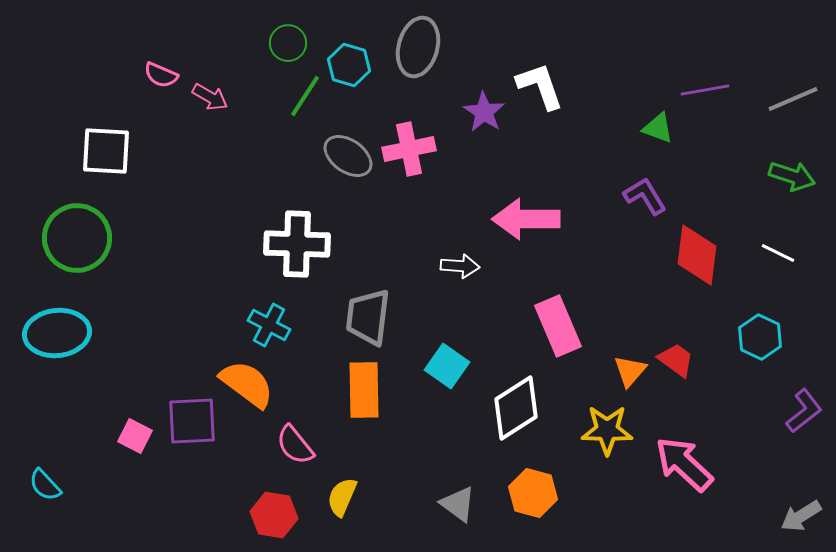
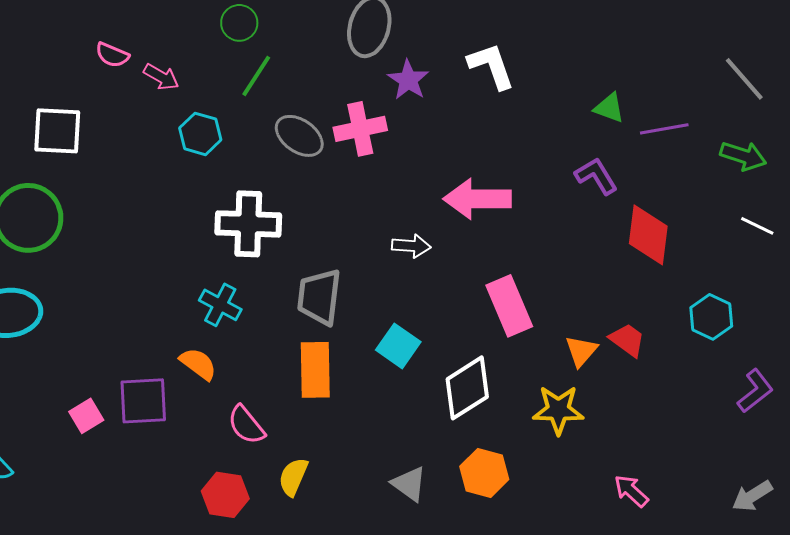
cyan hexagon: (349, 65) -> (200, 134), moved
purple line: (705, 90) -> (664, 129), moved
gray line: (793, 99) -> (744, 79), turned 72
purple star: (484, 112) -> (408, 80), moved
white line: (778, 253) -> (757, 226), moved
orange semicircle: (247, 384) -> (198, 364), size x0.7
pink square: (135, 436) -> (86, 416), turned 32
pink arrow: (684, 464) -> (631, 491), moved, size x0.6

